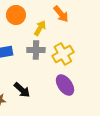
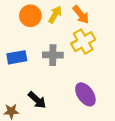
yellow arrow: (40, 28) -> (55, 15), moved
yellow cross: (63, 54) -> (83, 42), moved

